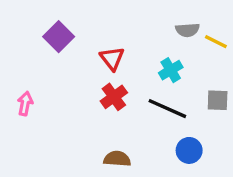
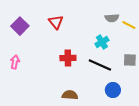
purple square: (59, 37) -> (20, 26), moved
red triangle: (112, 58) -> (56, 22), moved
red cross: (114, 97) -> (68, 58), turned 35

